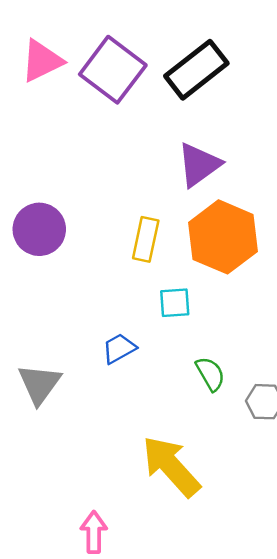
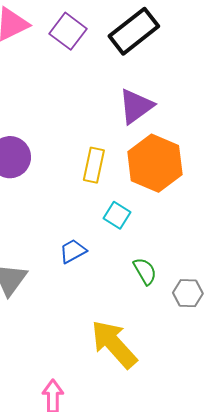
purple square: (113, 70) -> (68, 31), size x0.7
cyan square: (175, 303) -> (117, 215), turned 36

